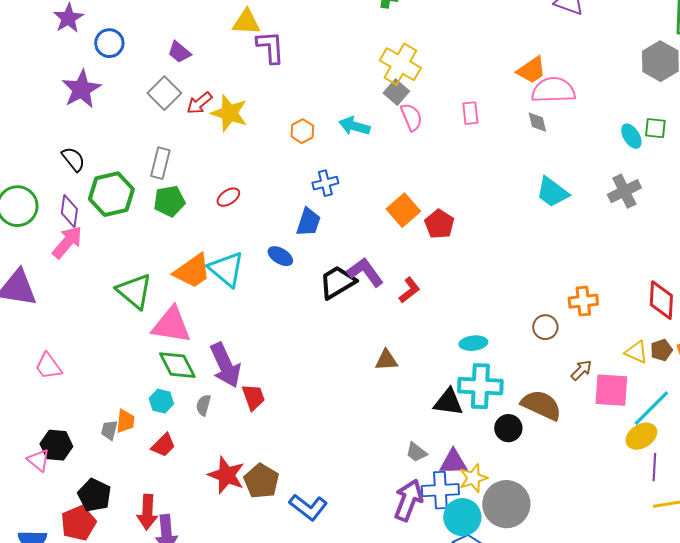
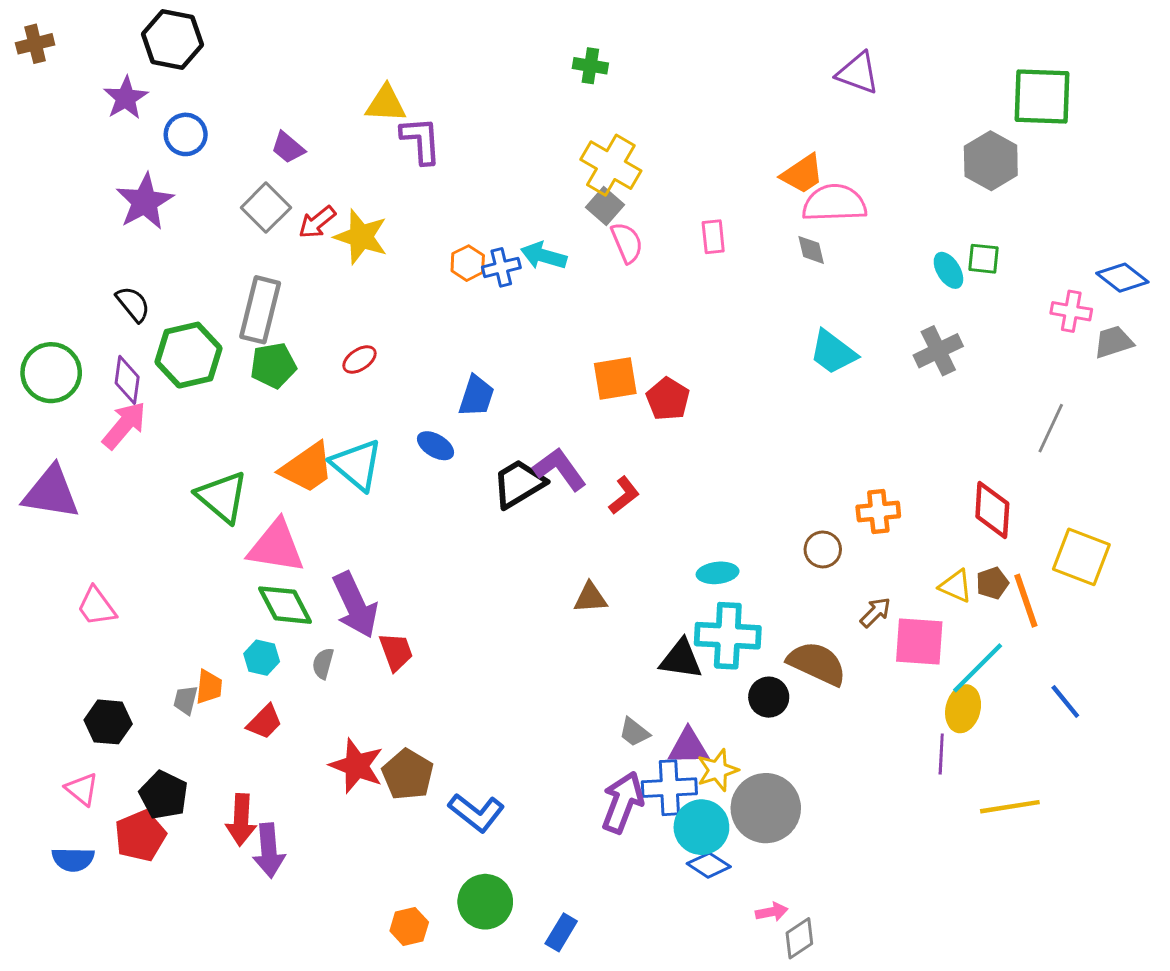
gray rectangle: (160, 163) -> (260, 310), size x1.4
blue cross: (325, 183) -> (501, 267), moved
orange square: (403, 210) -> (615, 378), turned 32
yellow ellipse: (641, 436) -> (963, 709), turned -44
pink triangle: (38, 460) -> (82, 789), moved
purple line: (654, 467) -> (941, 754), moved

